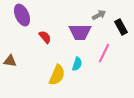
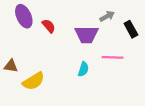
red semicircle: (45, 37) -> (49, 26), moved
pink line: (104, 53) -> (113, 57), turned 66
yellow semicircle: (57, 75) -> (34, 81), moved, turned 35

